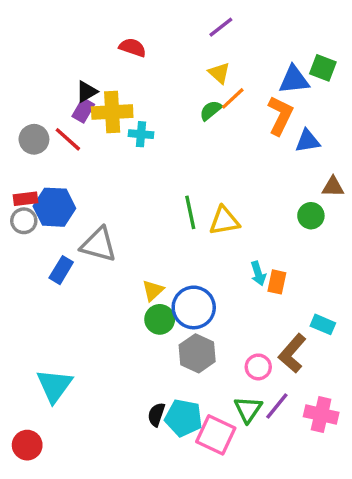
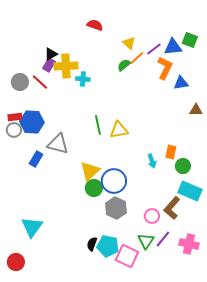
purple line: (221, 27) -> (154, 49), moved
red semicircle: (133, 48) -> (95, 25), moved
green line: (190, 212) -> (98, 125), moved
green circle: (311, 216) -> (183, 166), moved
yellow triangle: (224, 221) -> (119, 130), moved
orange rectangle: (277, 282) -> (171, 152), moved
yellow triangle: (153, 290) -> (90, 171), size x1.5
cyan rectangle: (323, 324) -> (190, 191), size x1.6

